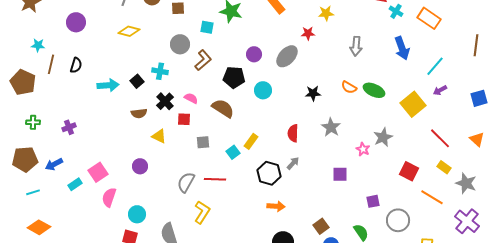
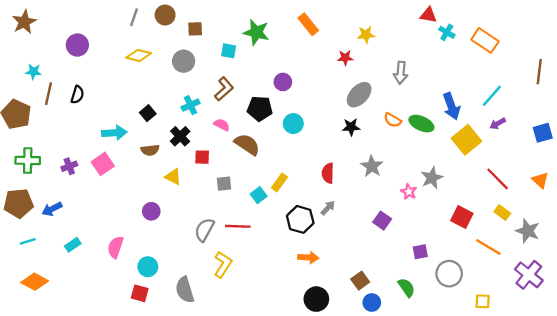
gray circle: (180, 44) -> (184, 61), moved
blue arrow: (402, 48) -> (451, 106), moved
gray ellipse: (287, 56) -> (359, 95), moved
cyan cross: (160, 71) -> (191, 105), moved, turned -35
cyan arrow: (108, 85) -> (114, 133), moved
pink semicircle: (191, 98) -> (222, 125), moved
green cross: (33, 122) -> (28, 160), size x1.5
pink square: (98, 172) -> (103, 164), moved
purple square: (340, 174) -> (382, 221), turned 35
cyan rectangle: (75, 184) -> (73, 245), moved

